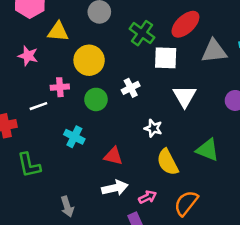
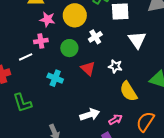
pink star: (28, 56) -> (47, 19), moved
yellow circle: (89, 60) -> (75, 15), moved
red triangle: (113, 156) -> (88, 68), moved, turned 35

